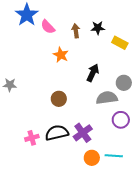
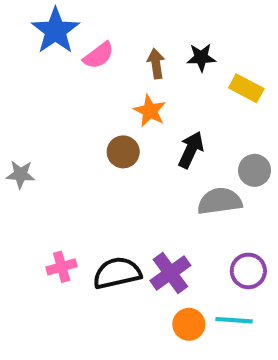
pink semicircle: (48, 27) -> (99, 55), turned -84
orange star: (61, 55) -> (150, 111), moved
brown circle: (59, 99) -> (123, 152), moved
purple circle: (121, 120) -> (248, 271), moved
pink cross: (32, 138) -> (62, 267), moved

